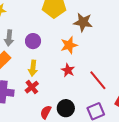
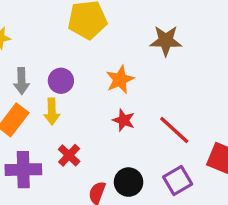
brown star: (83, 22) -> (166, 41), moved
yellow arrow: (33, 68) -> (52, 112), moved

